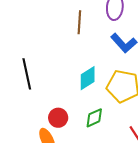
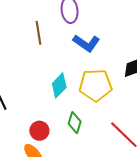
green diamond: (94, 118) -> (75, 123), turned -35

